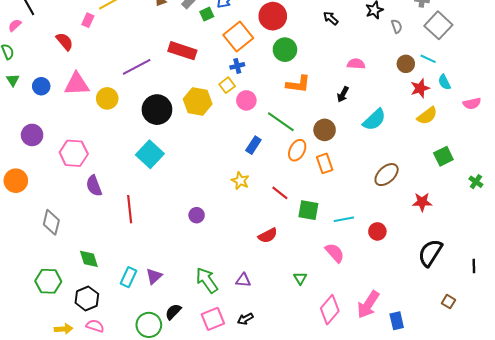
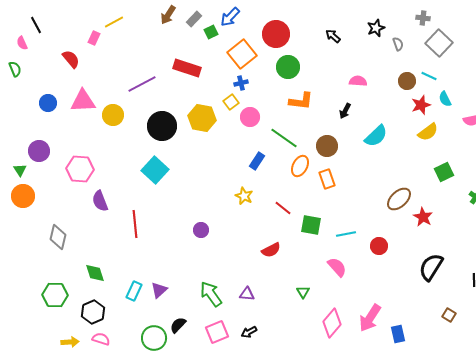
pink semicircle: (15, 25) -> (22, 43), turned -72
green triangle: (13, 80) -> (20, 170), moved
brown ellipse: (387, 175) -> (399, 199), moved
red star: (422, 202) -> (423, 217), turned 30

